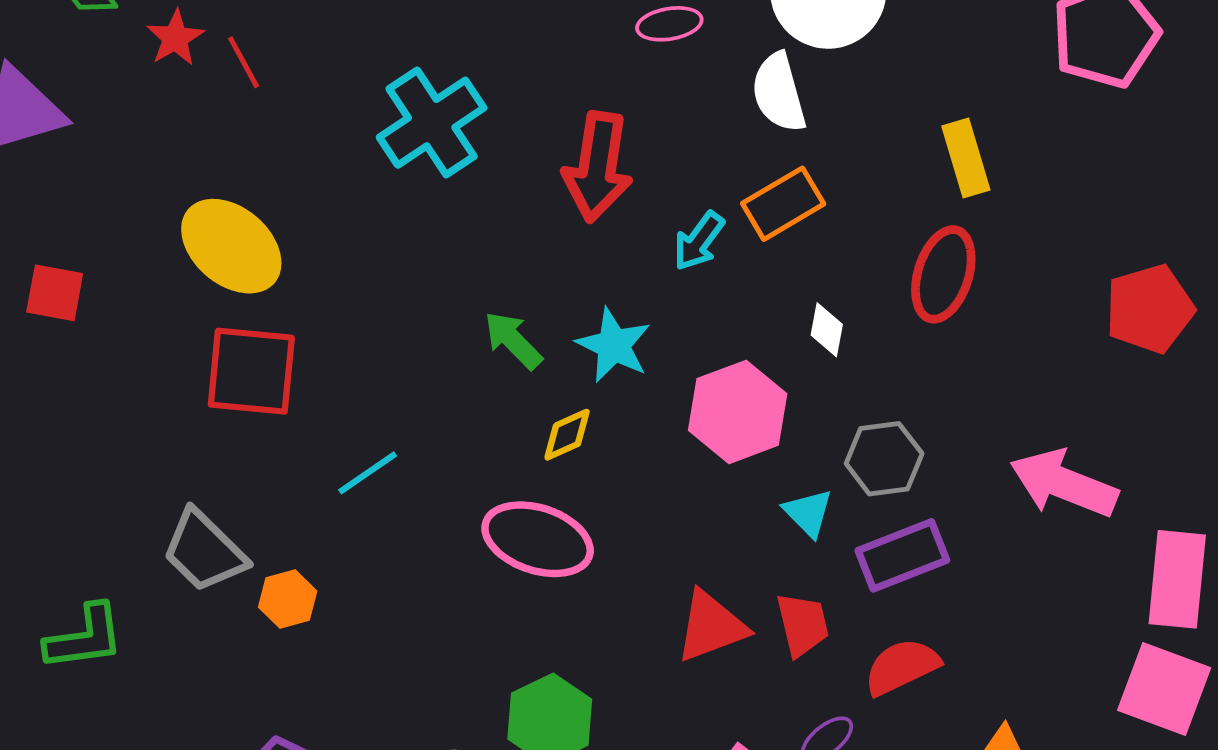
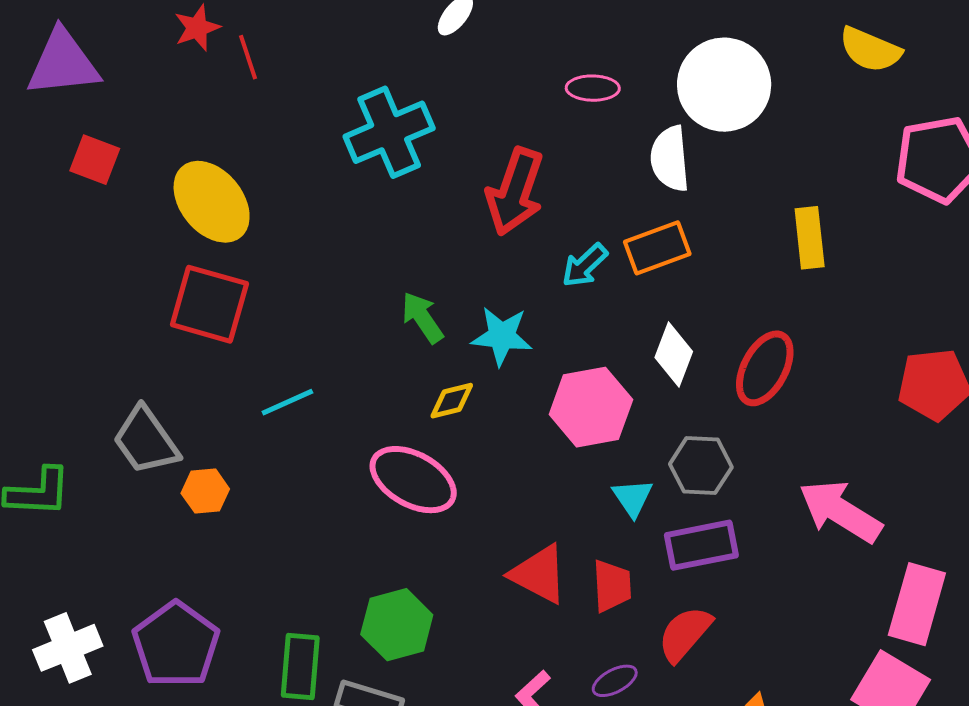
red ellipse: (943, 274) -> (765, 368), moved
red square: (55, 293) -> (95, 160), moved
white diamond: (827, 330) -> (674, 355), size x1.4
cyan star: (614, 345) -> (502, 336), turned -30
red triangle: (711, 626) -> (539, 574), turned 38
red semicircle: (902, 667) -> (685, 634), turned -34

